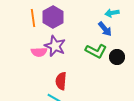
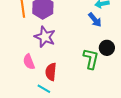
green L-shape: (96, 51) -> (91, 59), moved, turned -105
pink semicircle: (39, 52) -> (29, 62), moved, turned 70

